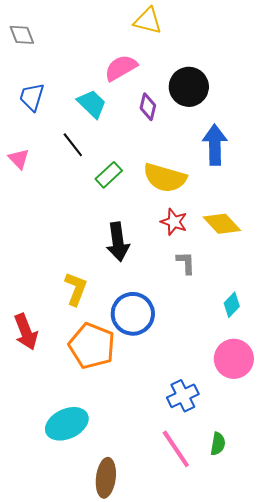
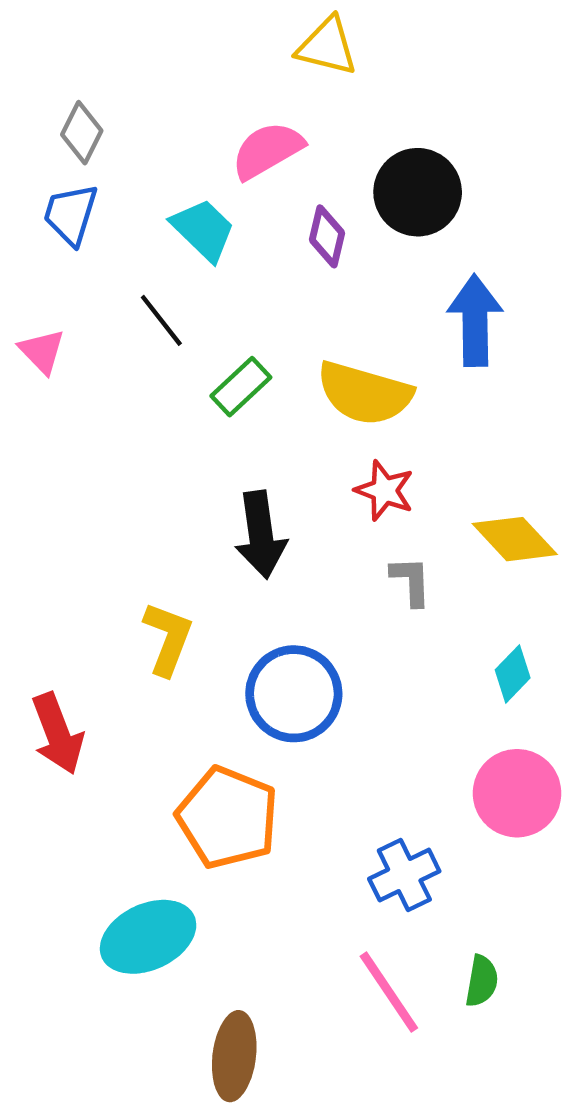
gray diamond: (22, 35) -> (82, 133), moved, turned 48
yellow diamond: (222, 224) -> (515, 539), moved
orange pentagon: (92, 346) -> (228, 818), moved

